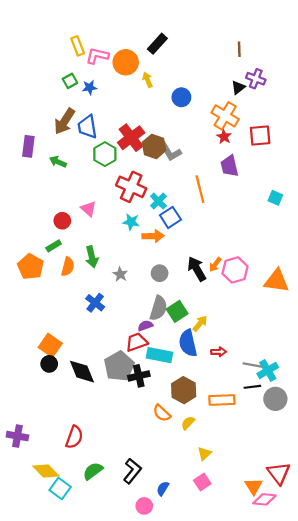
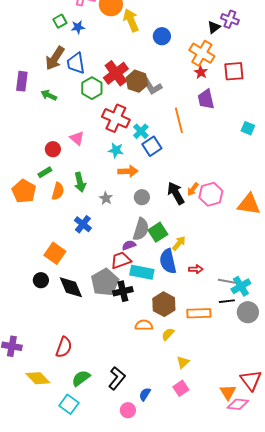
yellow arrow: (148, 80) -> (131, 20), size x1.6
orange arrow: (153, 236) -> (128, 171), moved
orange square: (50, 345) -> (55, 253), moved
orange semicircle: (162, 413) -> (144, 325), turned 138
cyan square: (60, 488) -> (69, 404), moved

